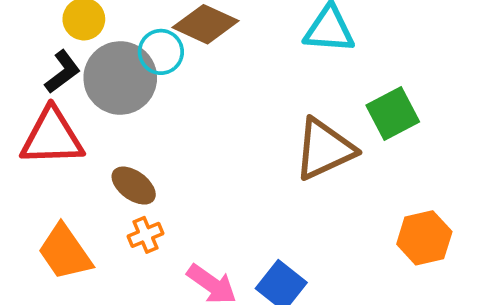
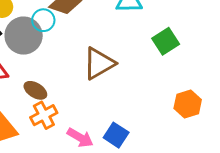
brown triangle: (324, 149) -> (99, 63), moved
orange cross: (146, 235) -> (44, 115), size x1.5

